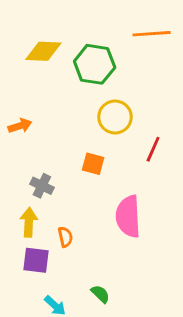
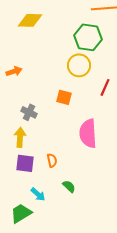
green hexagon: (95, 64) -> (88, 37), moved
orange semicircle: (65, 237) -> (52, 160), moved

